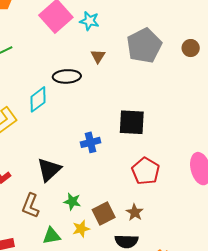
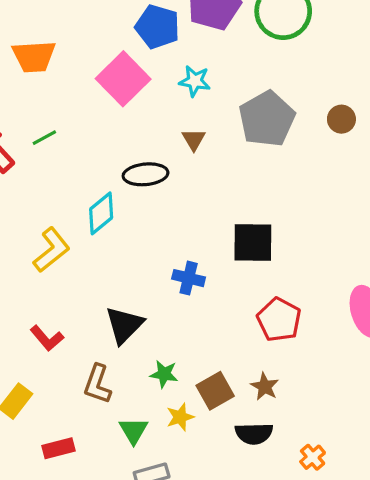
cyan star: (89, 21) -> (195, 81), moved
blue cross: (91, 142) -> (189, 278), turned 30
green triangle: (52, 236) -> (134, 430), turned -48

